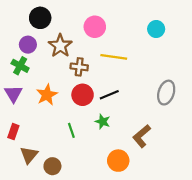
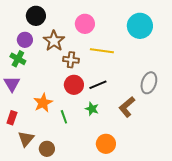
cyan circle: (156, 29) -> (140, 26), size x1.6
orange star: (47, 95) -> (43, 103), moved
brown L-shape: (142, 136) -> (127, 107), moved

